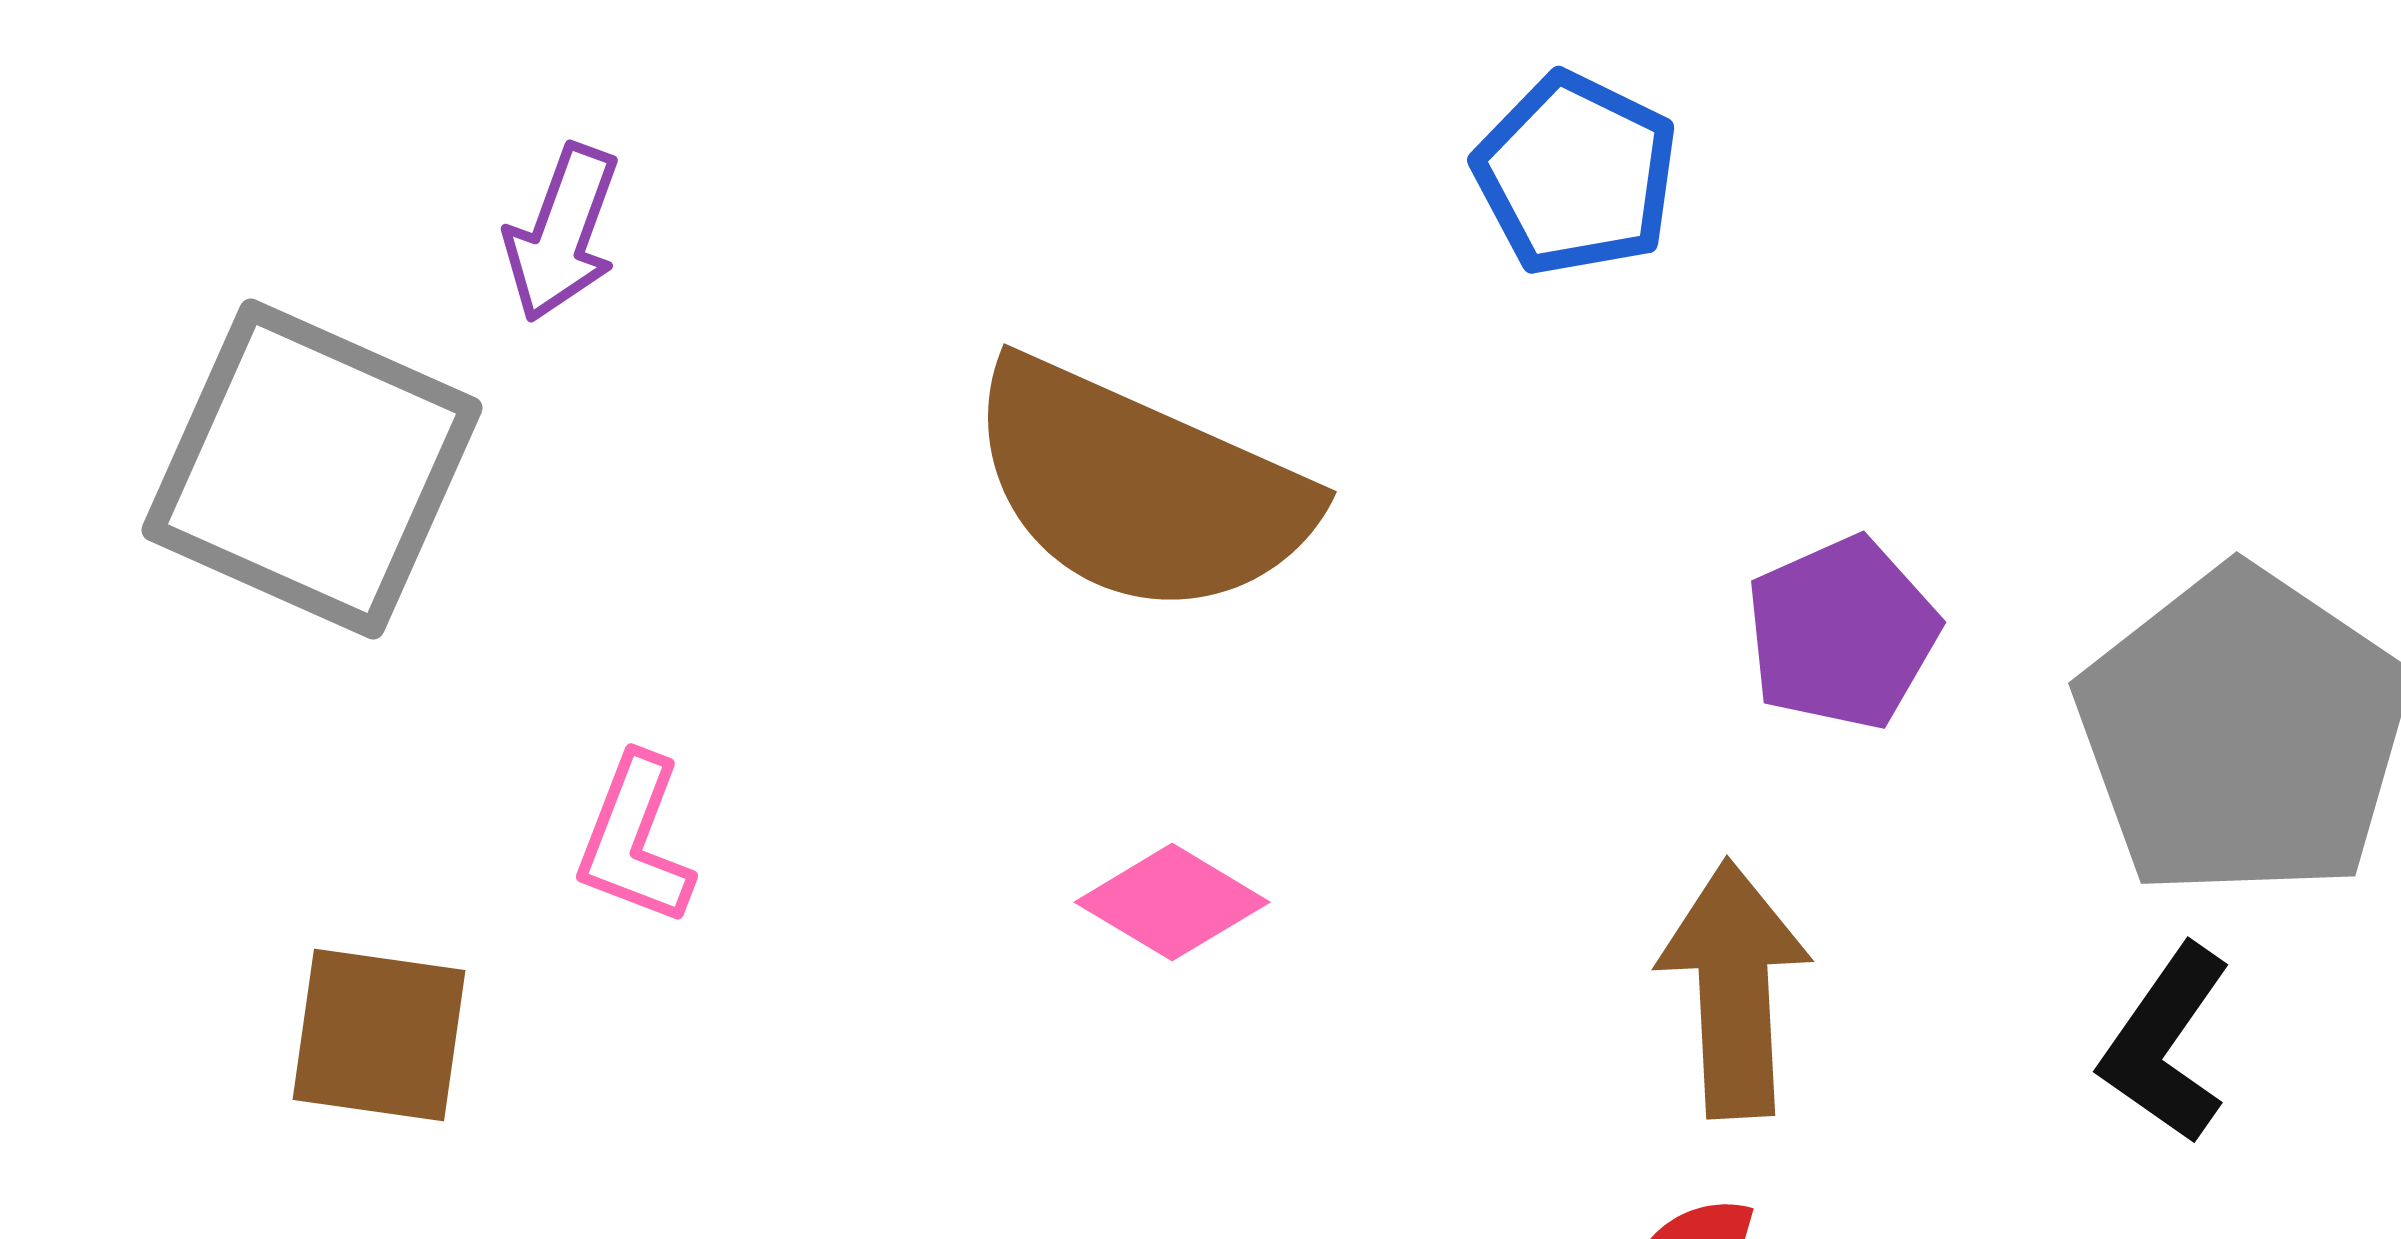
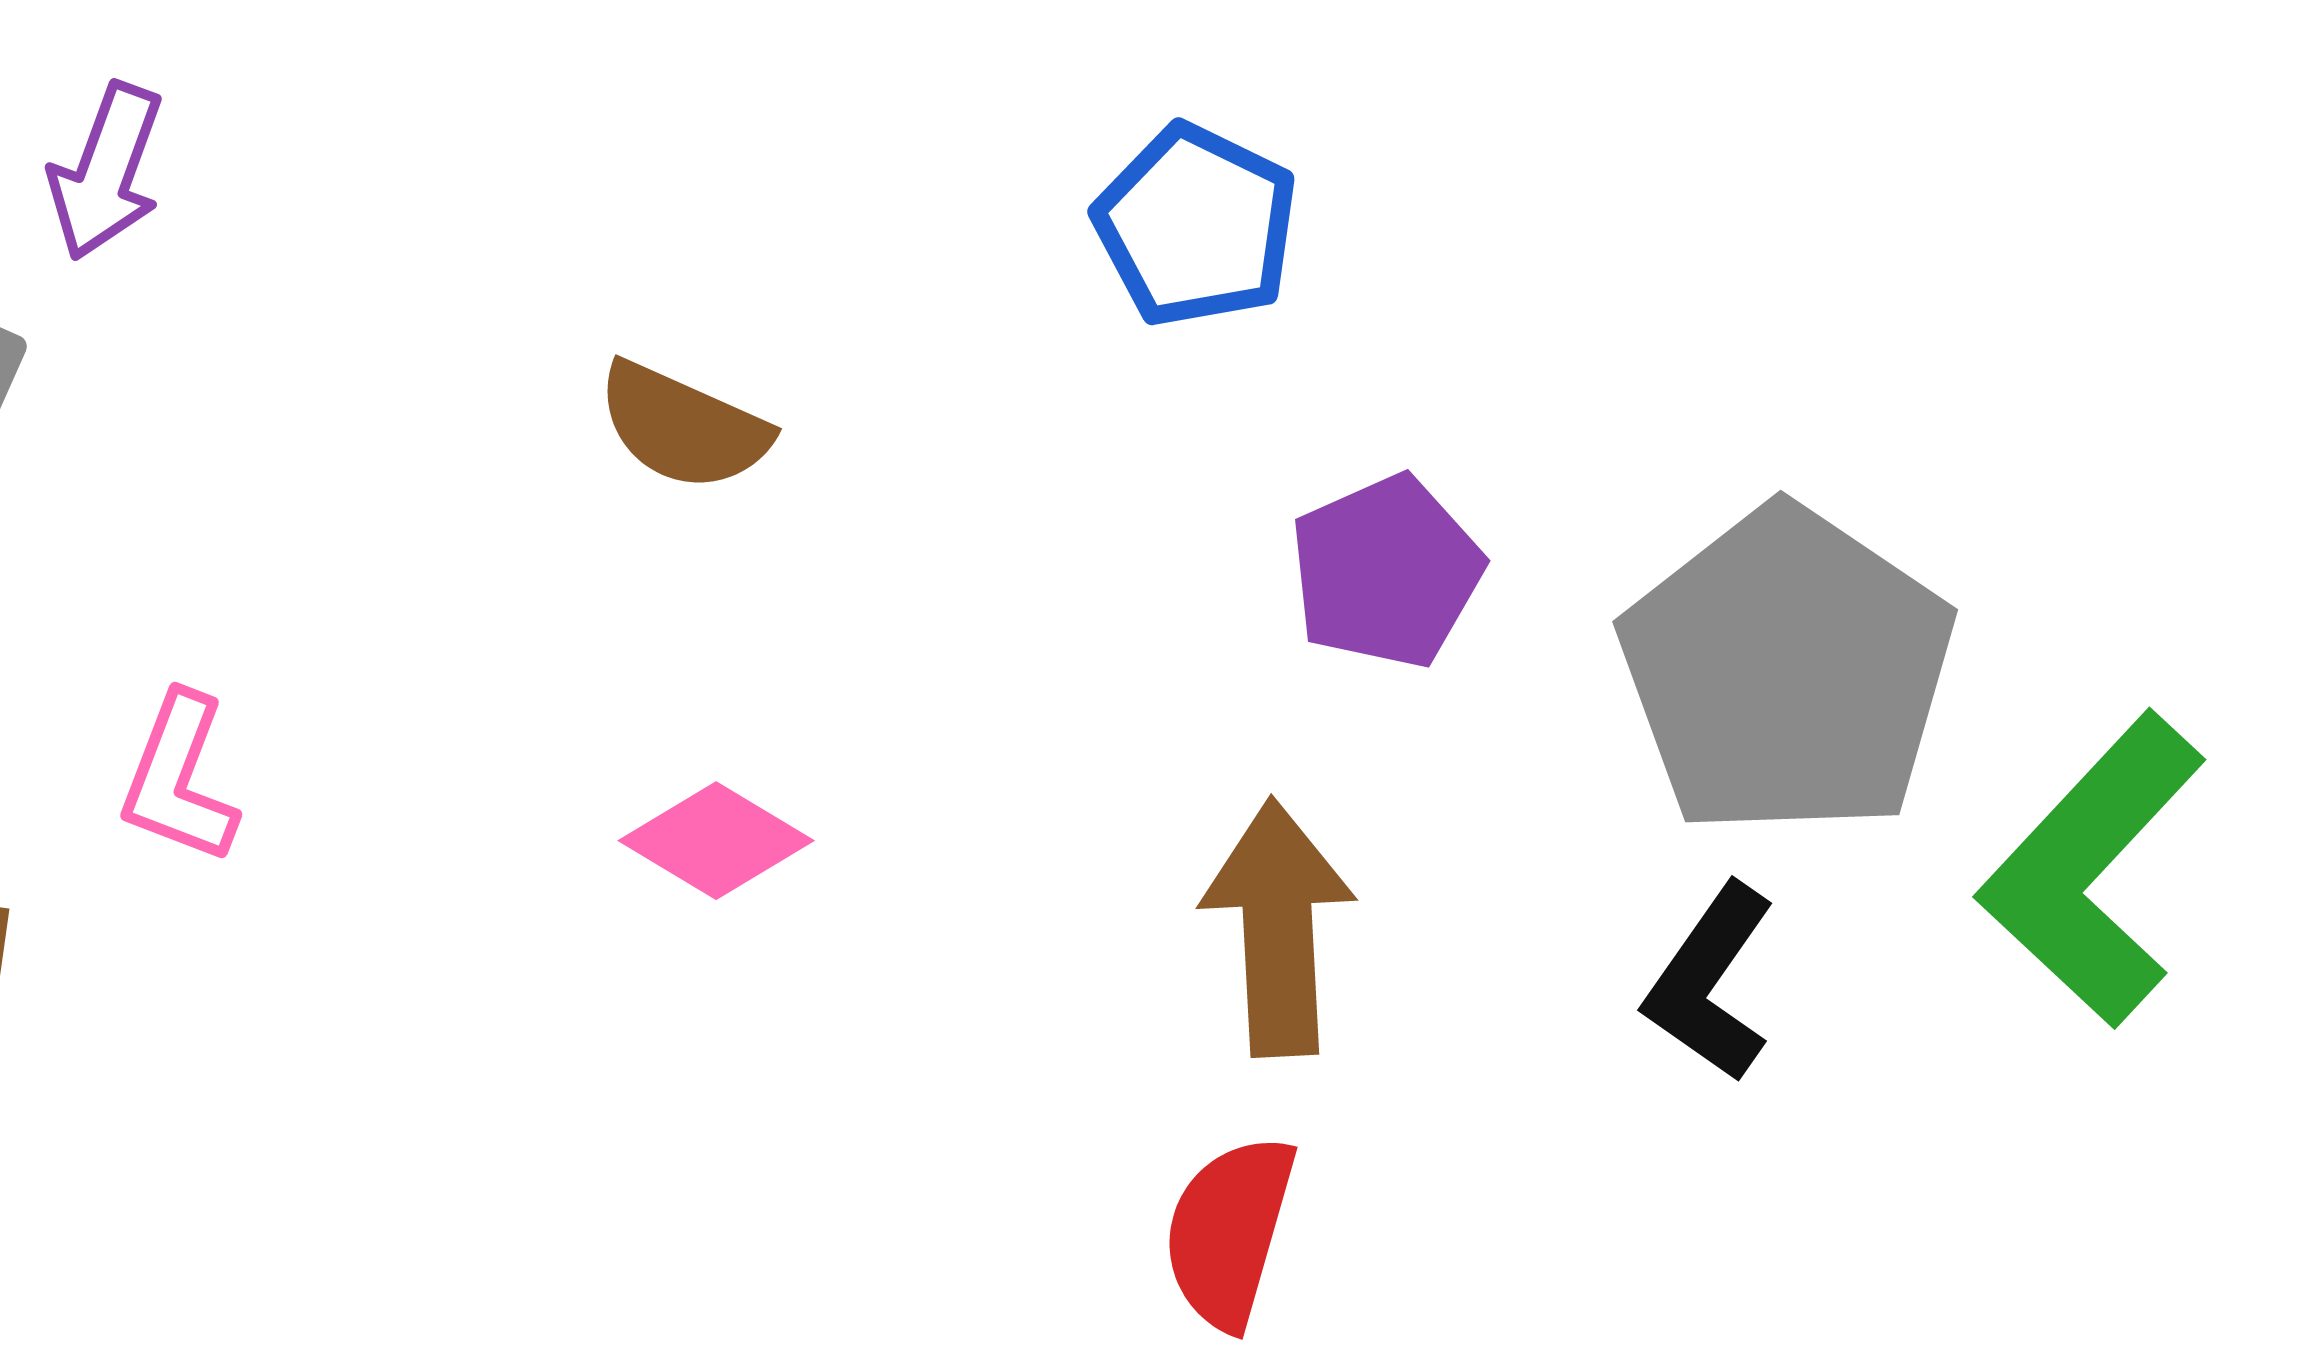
blue pentagon: (1576, 174) -> (1196, 226), moved
brown semicircle: (1139, 488) -> (683, 427), size x0.5

